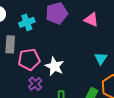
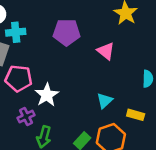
cyan cross: (27, 22) -> (16, 32), moved
purple cross: (35, 84) -> (26, 116), moved

